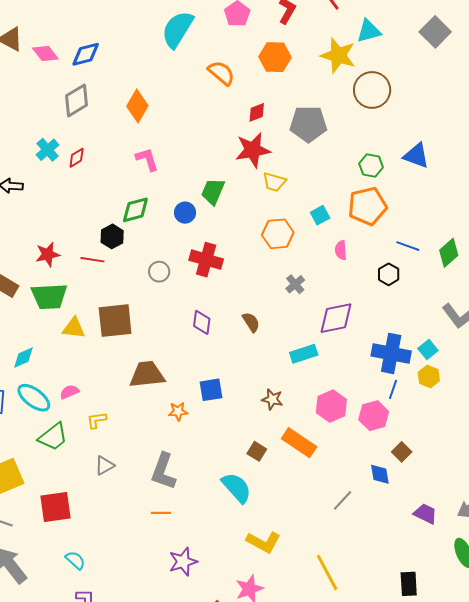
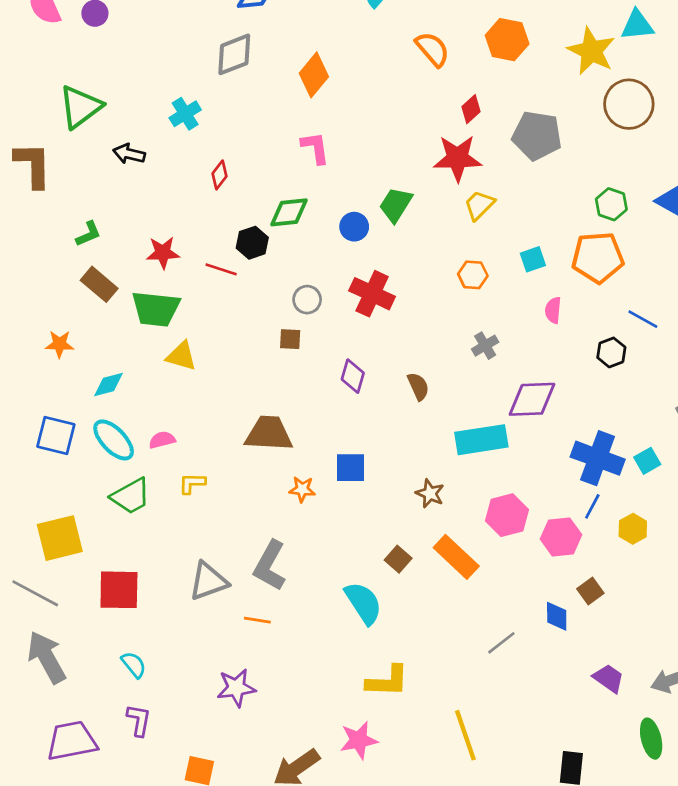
red diamond: (257, 112) -> (471, 109), turned -30
red diamond: (77, 158) -> (220, 175), moved, turned -30
yellow trapezoid: (274, 182) -> (479, 205), turned 110
orange hexagon: (278, 234) -> (473, 275), size x0.7
brown square: (115, 321) -> (290, 339), moved, size x0.5
cyan rectangle: (304, 354) -> (481, 440), size x1.4
yellow hexagon: (429, 377) -> (633, 529), moved
gray triangle: (104, 466) -> (208, 581), moved, size x1.5
yellow L-shape: (263, 542) -> (387, 681), turned -36
purple star: (183, 562) -> (236, 688), moved

